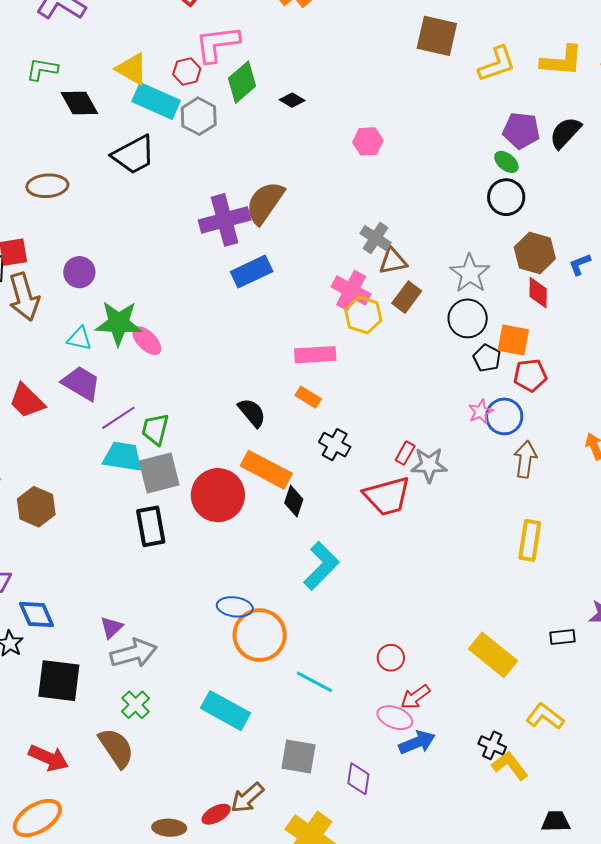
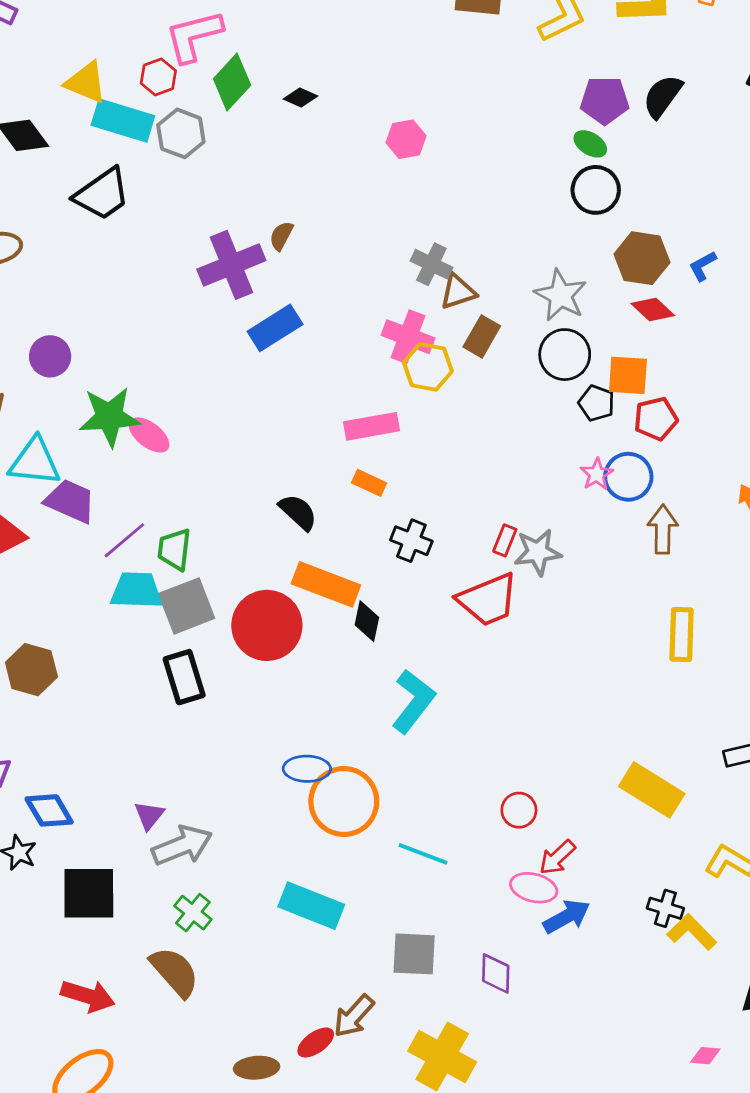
brown semicircle: (265, 203) -> (281, 236), size x0.5
red diamond: (538, 293) -> (653, 309), turned -40
cyan triangle: (79, 339) -> (35, 462), moved, size x1.6

